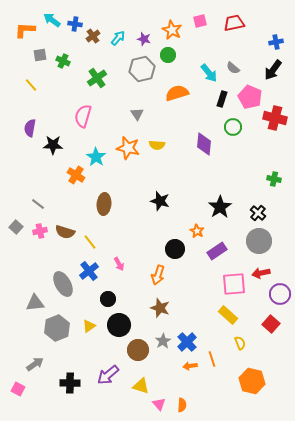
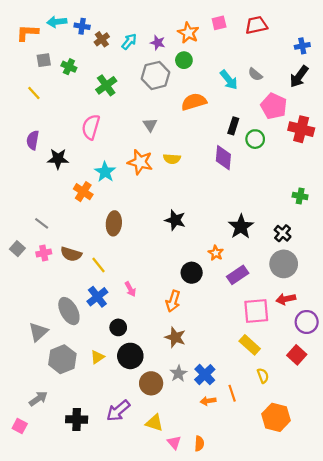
cyan arrow: (52, 20) -> (57, 22), turned -42
black rectangle: (222, 99) -> (233, 126), moved
gray triangle: (35, 303) -> (38, 332), turned -36

